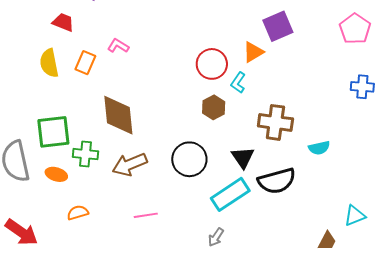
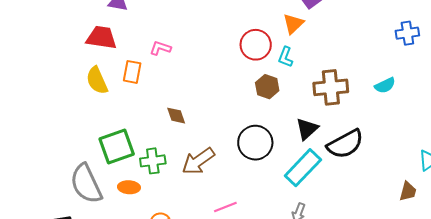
red trapezoid: (63, 22) -> (101, 38), size x1.4
brown diamond: (118, 115) -> (176, 116), size x0.5
cyan semicircle: (319, 148) -> (385, 85), moved
black triangle: (243, 157) -> (307, 129), turned 35

